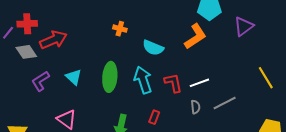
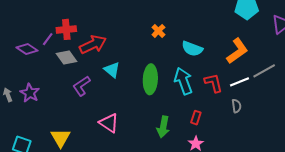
orange cross: (120, 29) -> (158, 31), turned 32
orange L-shape: (195, 37) -> (237, 51), moved
cyan triangle: (74, 77) -> (112, 70), moved
gray line: (225, 103) -> (264, 71), moved

